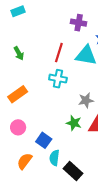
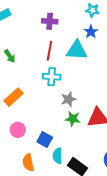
purple cross: (79, 23) -> (50, 21), moved
gray star: (86, 100) -> (68, 99), moved
orange semicircle: (25, 161) -> (28, 163), turned -42

